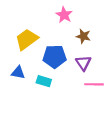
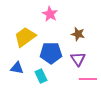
pink star: (64, 15) -> (50, 14), moved
cyan rectangle: (44, 81) -> (41, 76), turned 48

